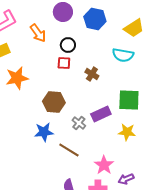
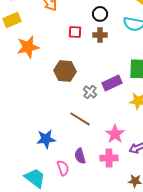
black circle: (68, 45) -> (100, 14), moved
brown cross: (92, 74) -> (100, 35), moved, turned -32
blue star: (44, 132) -> (46, 139), moved

